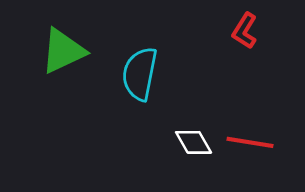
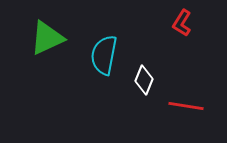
white diamond: (194, 142) -> (144, 80), moved, turned 52

